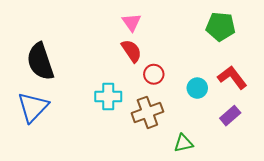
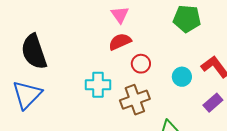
green pentagon: (221, 27) -> (187, 19), moved
red semicircle: (132, 51) -> (120, 42), turned -80

